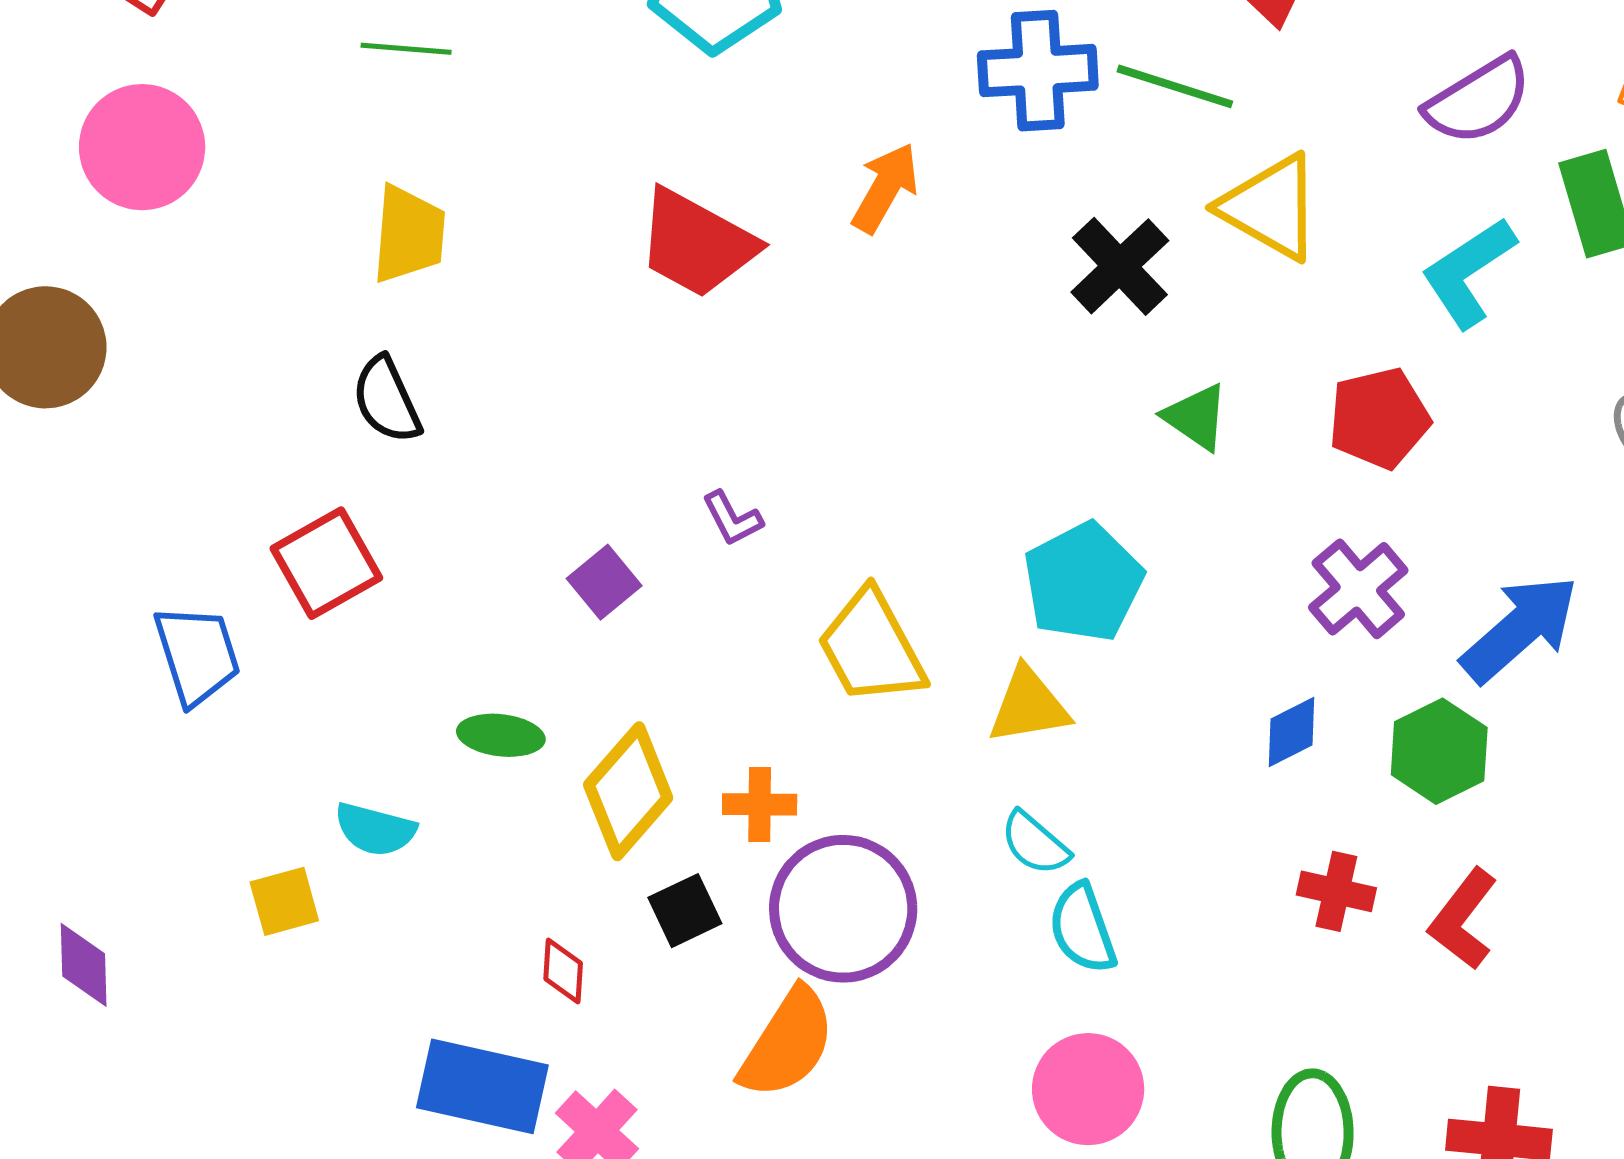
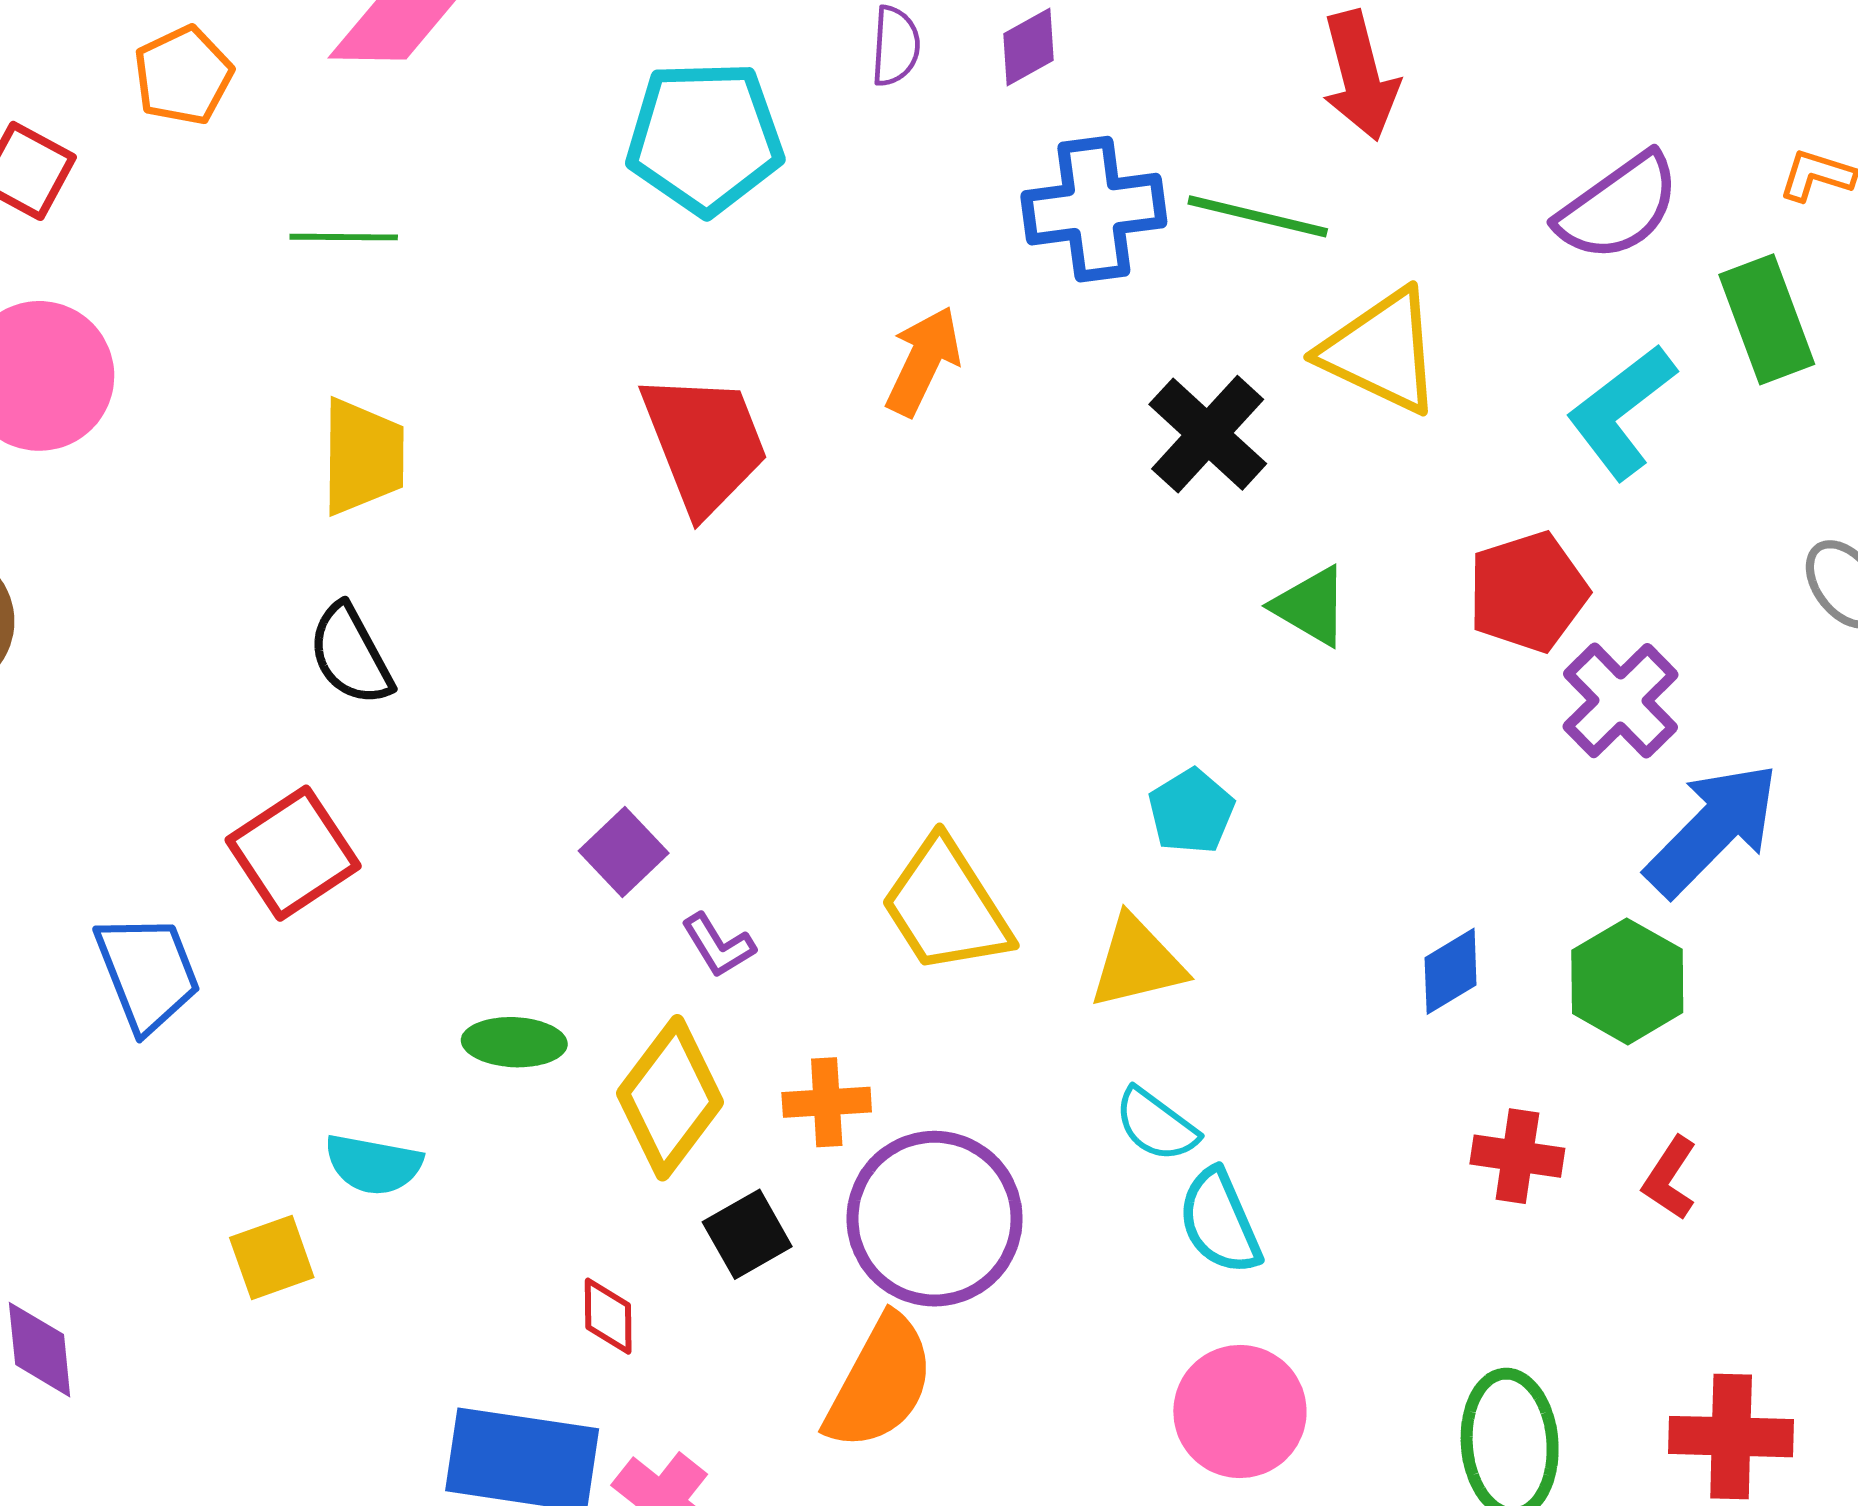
red trapezoid: (697, 244) -> (704, 443), turned -136
purple L-shape: (732, 518) -> (718, 945), moved
cyan pentagon: (1083, 582) -> (1191, 811), size x0.6
purple cross: (1358, 589) -> (1621, 701), moved
red L-shape: (1463, 919) -> (1670, 1178), size x0.7

